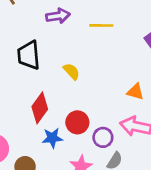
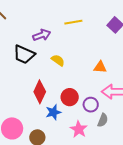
purple arrow: (58, 16) -> (42, 35), moved
black trapezoid: (29, 55) -> (24, 54), turned -50
orange triangle: (135, 92) -> (100, 67), moved

